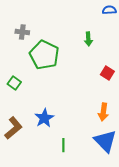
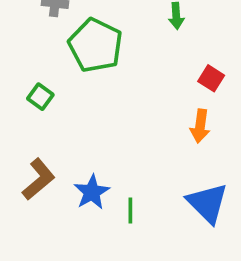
orange arrow: (103, 112) -> (200, 126), moved
blue star: (44, 118) -> (92, 192), moved

